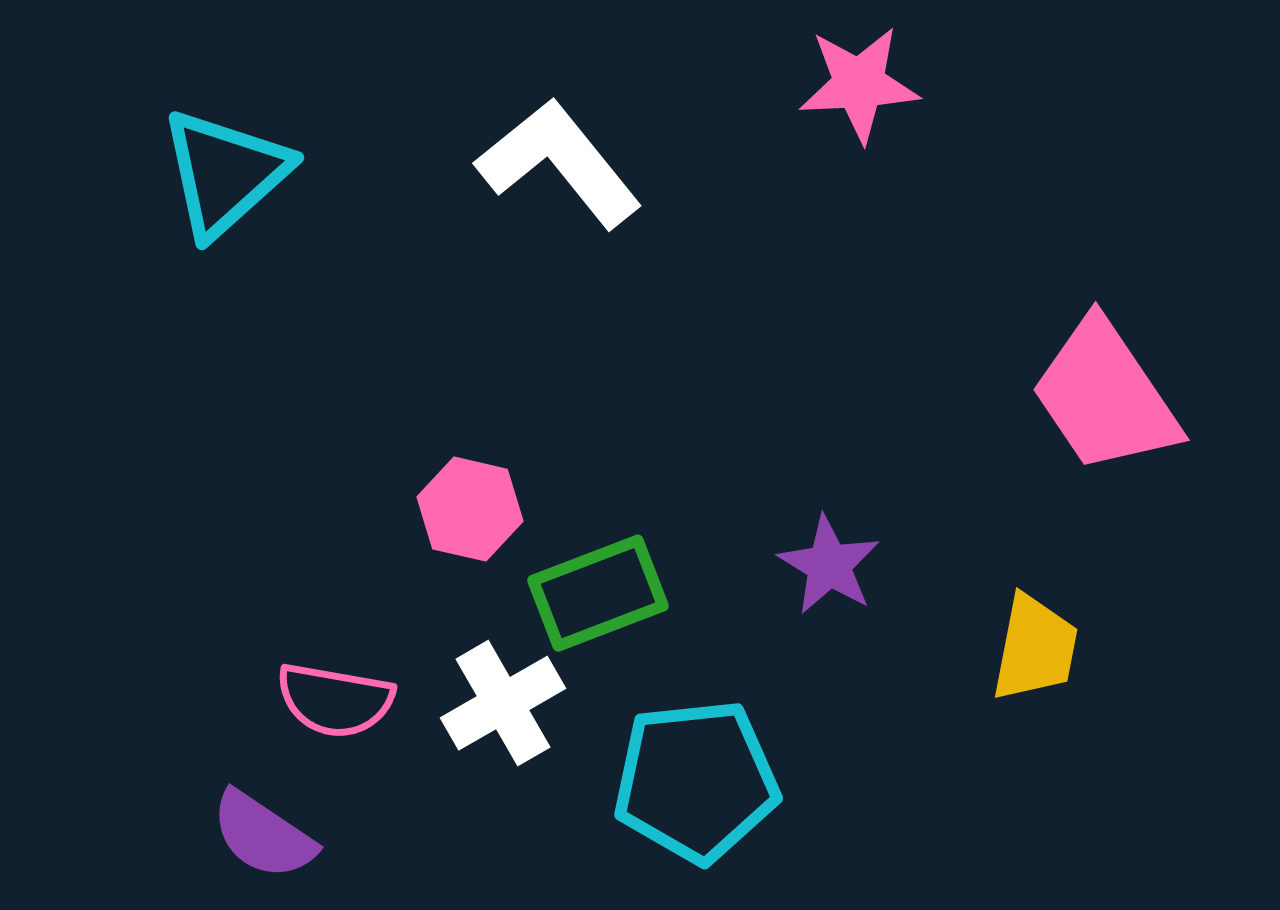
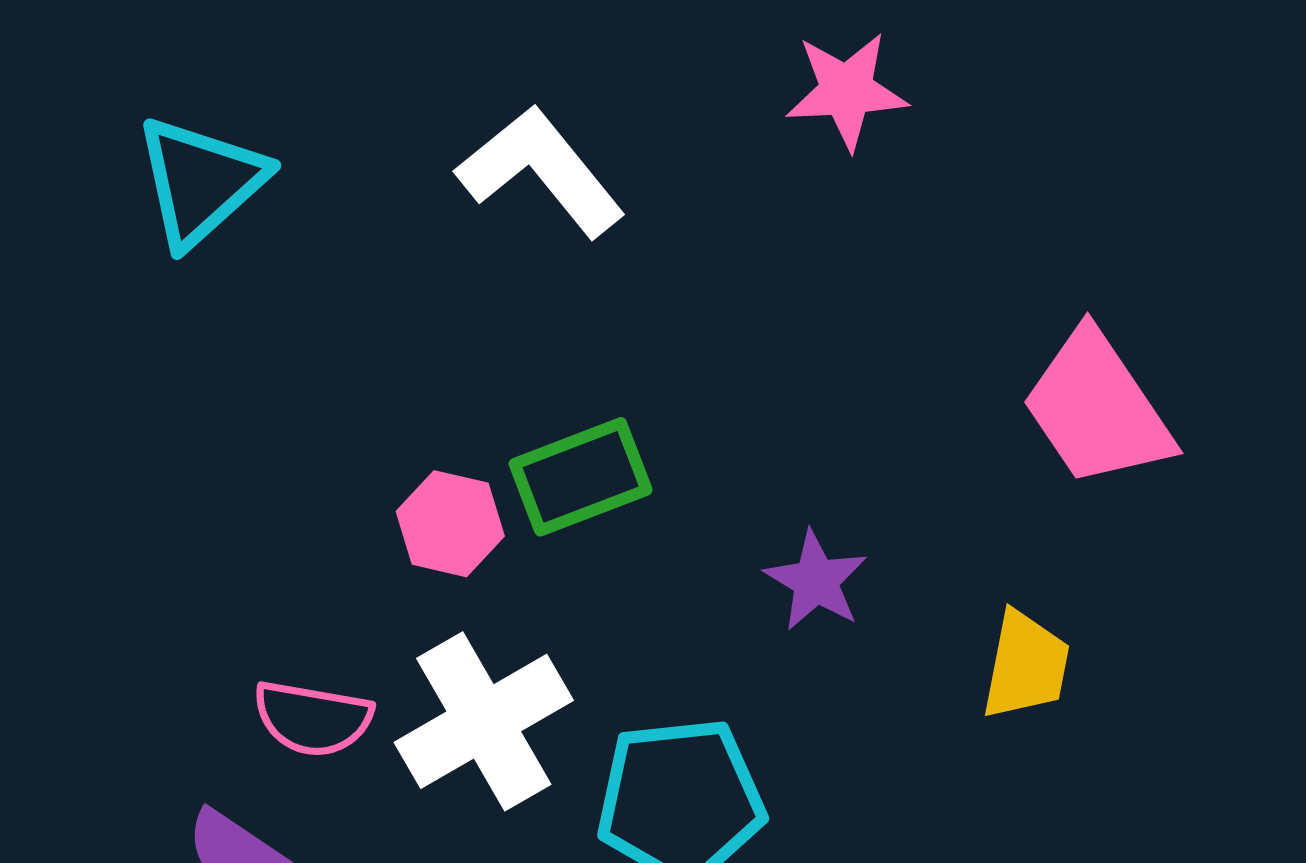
green rectangle: (598, 593) -> (581, 477), moved
white cross: (503, 703) -> (484, 721), size x1.4

